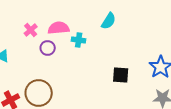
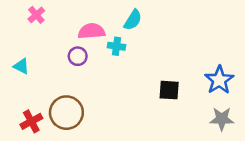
cyan semicircle: (109, 21) -> (133, 20), moved
pink cross: (31, 30) -> (36, 15), moved

